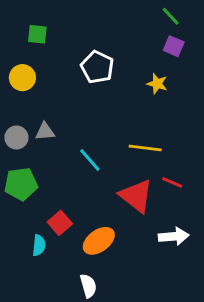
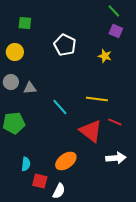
gray circle: (16, 138) -> (11, 82), moved
red square: (60, 223) -> (40, 181), moved, turned -35
white semicircle: (88, 286) -> (59, 191), turned 42

